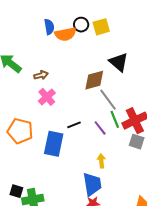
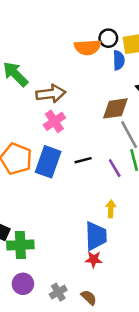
blue semicircle: (49, 27) -> (119, 60), moved
brown arrow: (41, 75) -> (51, 94), size x1.6
blue rectangle: (54, 144) -> (48, 162), moved

